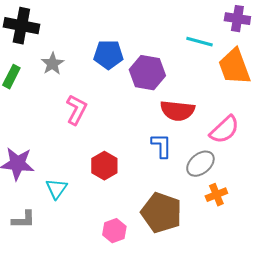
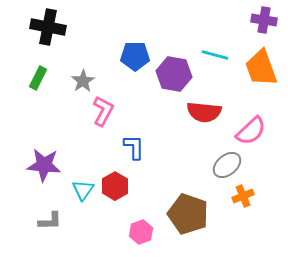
cyan line: (199, 42) -> (215, 55), moved
gray star: (52, 64) -> (83, 81), moved
blue L-shape: (161, 146) -> (134, 147), moved
red hexagon: (104, 166) -> (115, 186), moved

